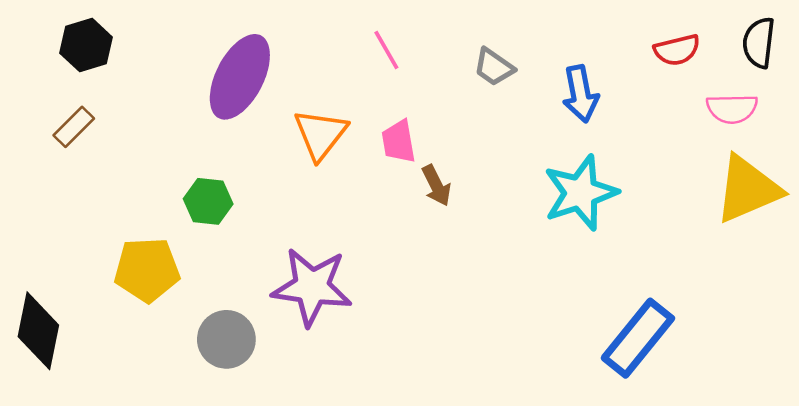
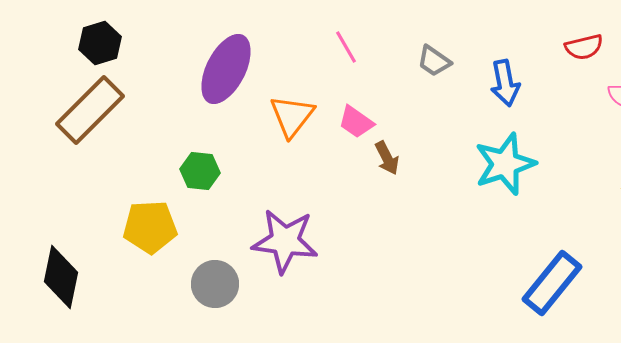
brown rectangle: (74, 127) -> (90, 110), size x2.0
pink trapezoid: (399, 142) -> (356, 122), turned -45

